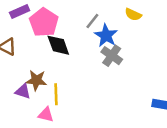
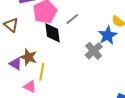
gray line: (92, 21) -> (72, 19), moved
blue star: (106, 35) -> (108, 35), moved

